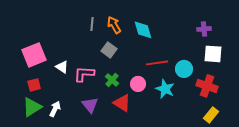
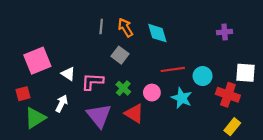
white square: (213, 54) -> (246, 73), moved
red square: (34, 85) -> (23, 94), moved
purple triangle: (90, 105) -> (99, 116), size x1.4
white arrow: (55, 109) -> (62, 104), moved

